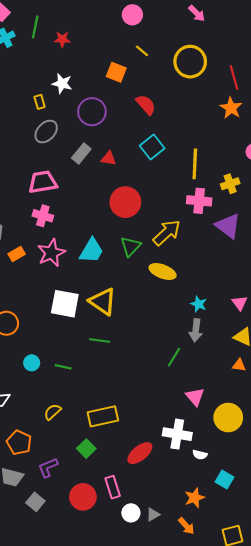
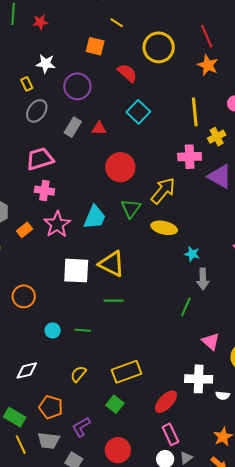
yellow circle: (190, 62) -> (159, 47), moved
yellow line: (195, 164) -> (195, 112), moved
cyan star: (199, 304) -> (192, 254), moved
pink rectangle: (113, 487) -> (170, 434), moved

